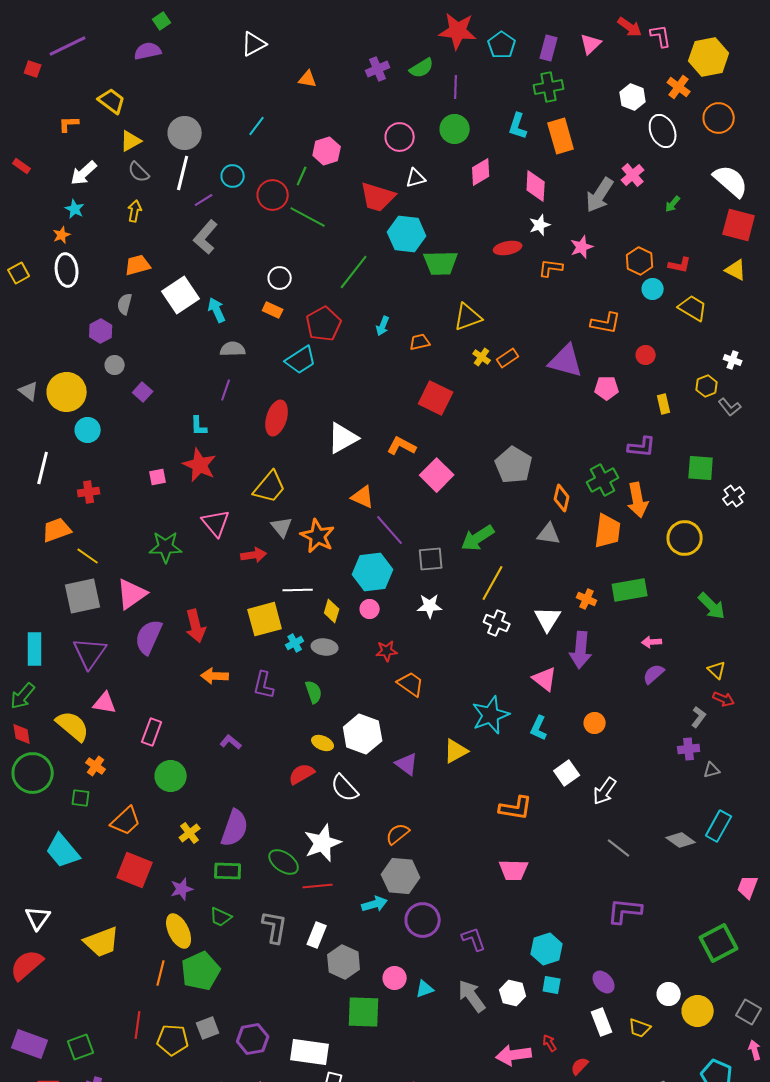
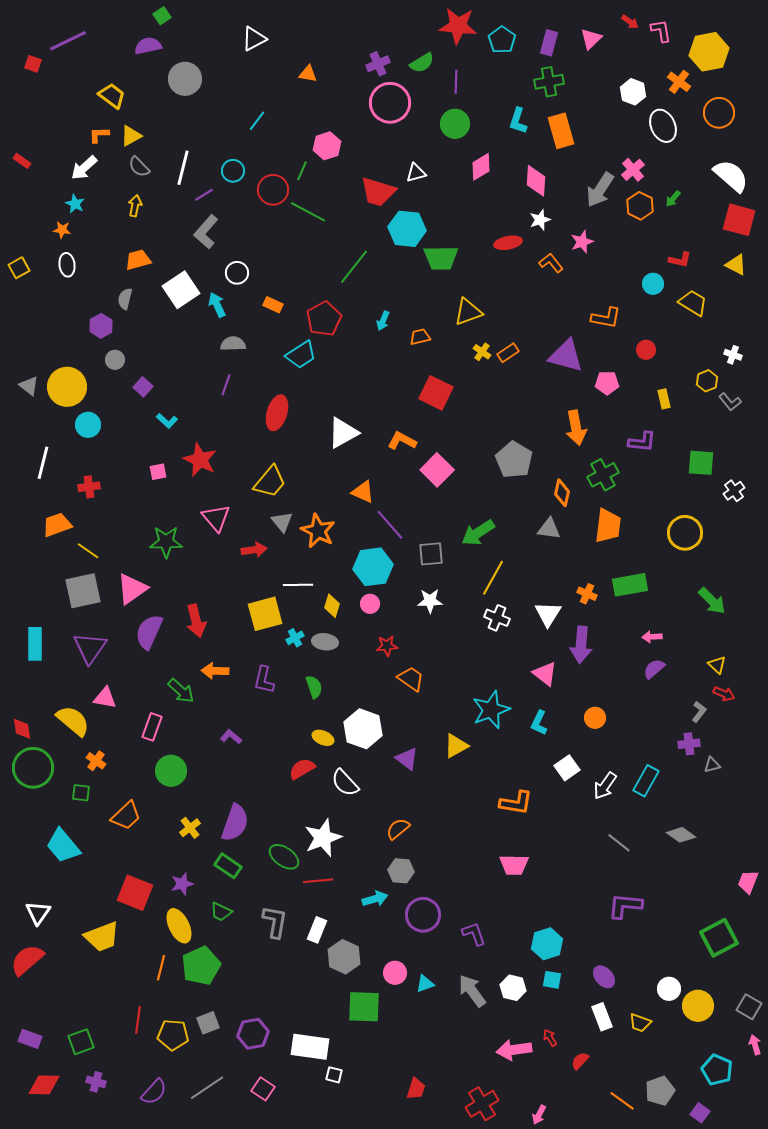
red arrow: (630, 27) -> (630, 22), size x0.7
orange L-shape: (69, 124) -> (99, 135), moved
gray circle: (185, 133) -> (185, 79), moved
pink circle: (400, 137) -> (390, 103), moved, size x1.4
orange star: (62, 235) -> (62, 230), turned 30
orange hexagon: (640, 261) -> (640, 206), moved
orange L-shape: (551, 268) -> (551, 263), turned 45
white ellipse: (67, 270) -> (67, 265), size x0.7
white circle: (280, 278) -> (237, 273), moved
cyan L-shape: (199, 426) -> (167, 421), moved, turned -45
orange arrow: (638, 500) -> (576, 428), moved
green arrow: (23, 696) -> (181, 691), moved, turned -88
cyan rectangle: (719, 826) -> (646, 781), moved
red square: (135, 870) -> (135, 893), moved
green rectangle: (228, 871) -> (228, 866), turned 32
gray hexagon: (401, 876) -> (401, 871), size x0.7
purple rectangle: (30, 1044) -> (30, 1039), size x0.7

